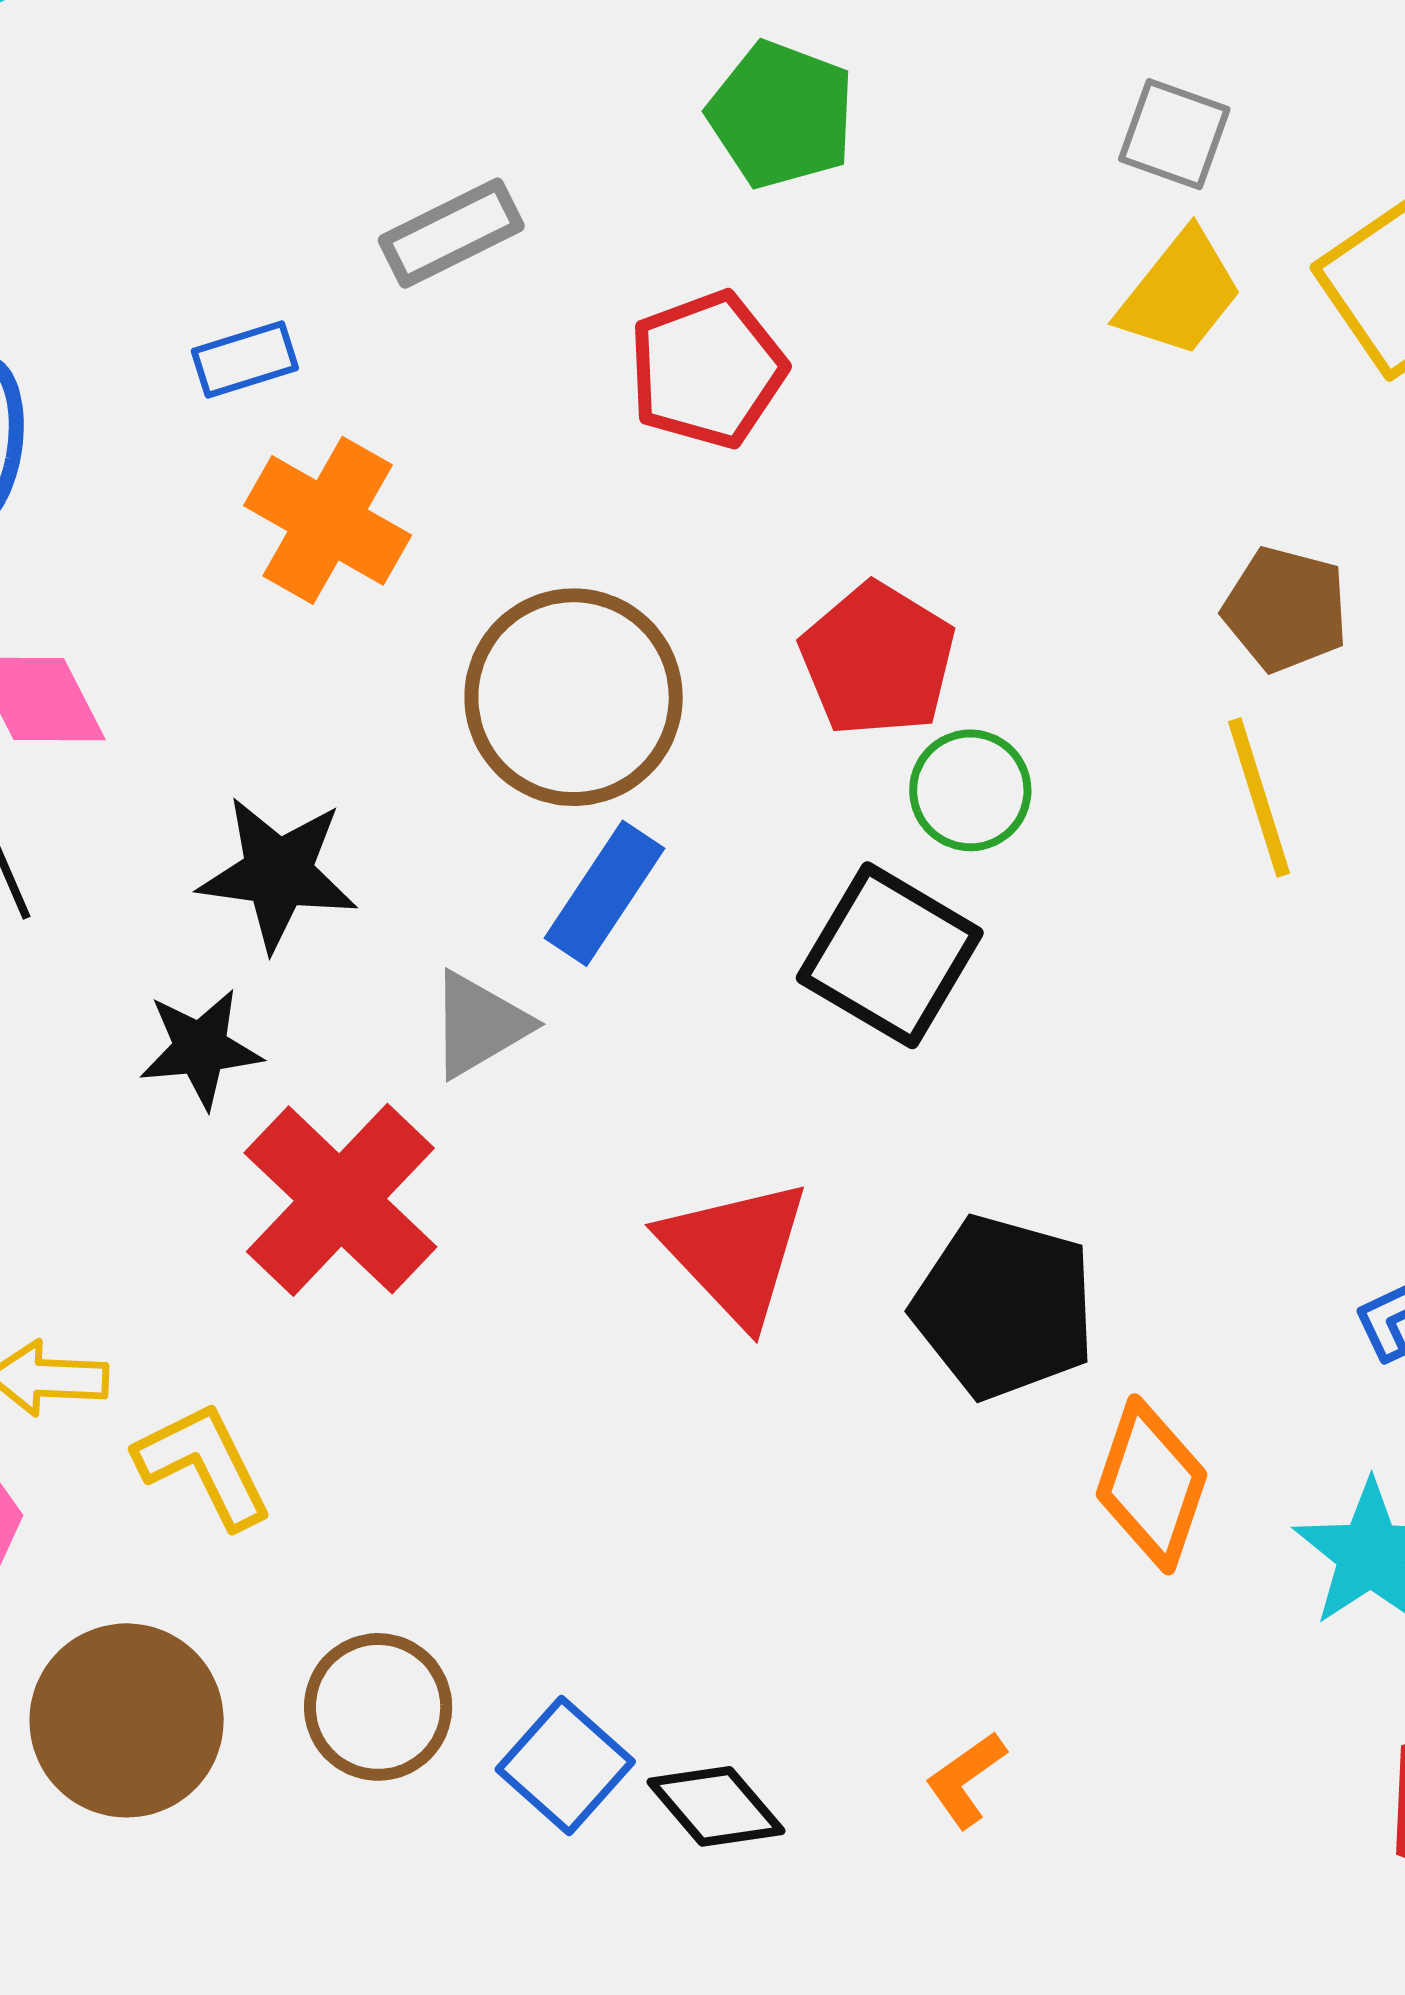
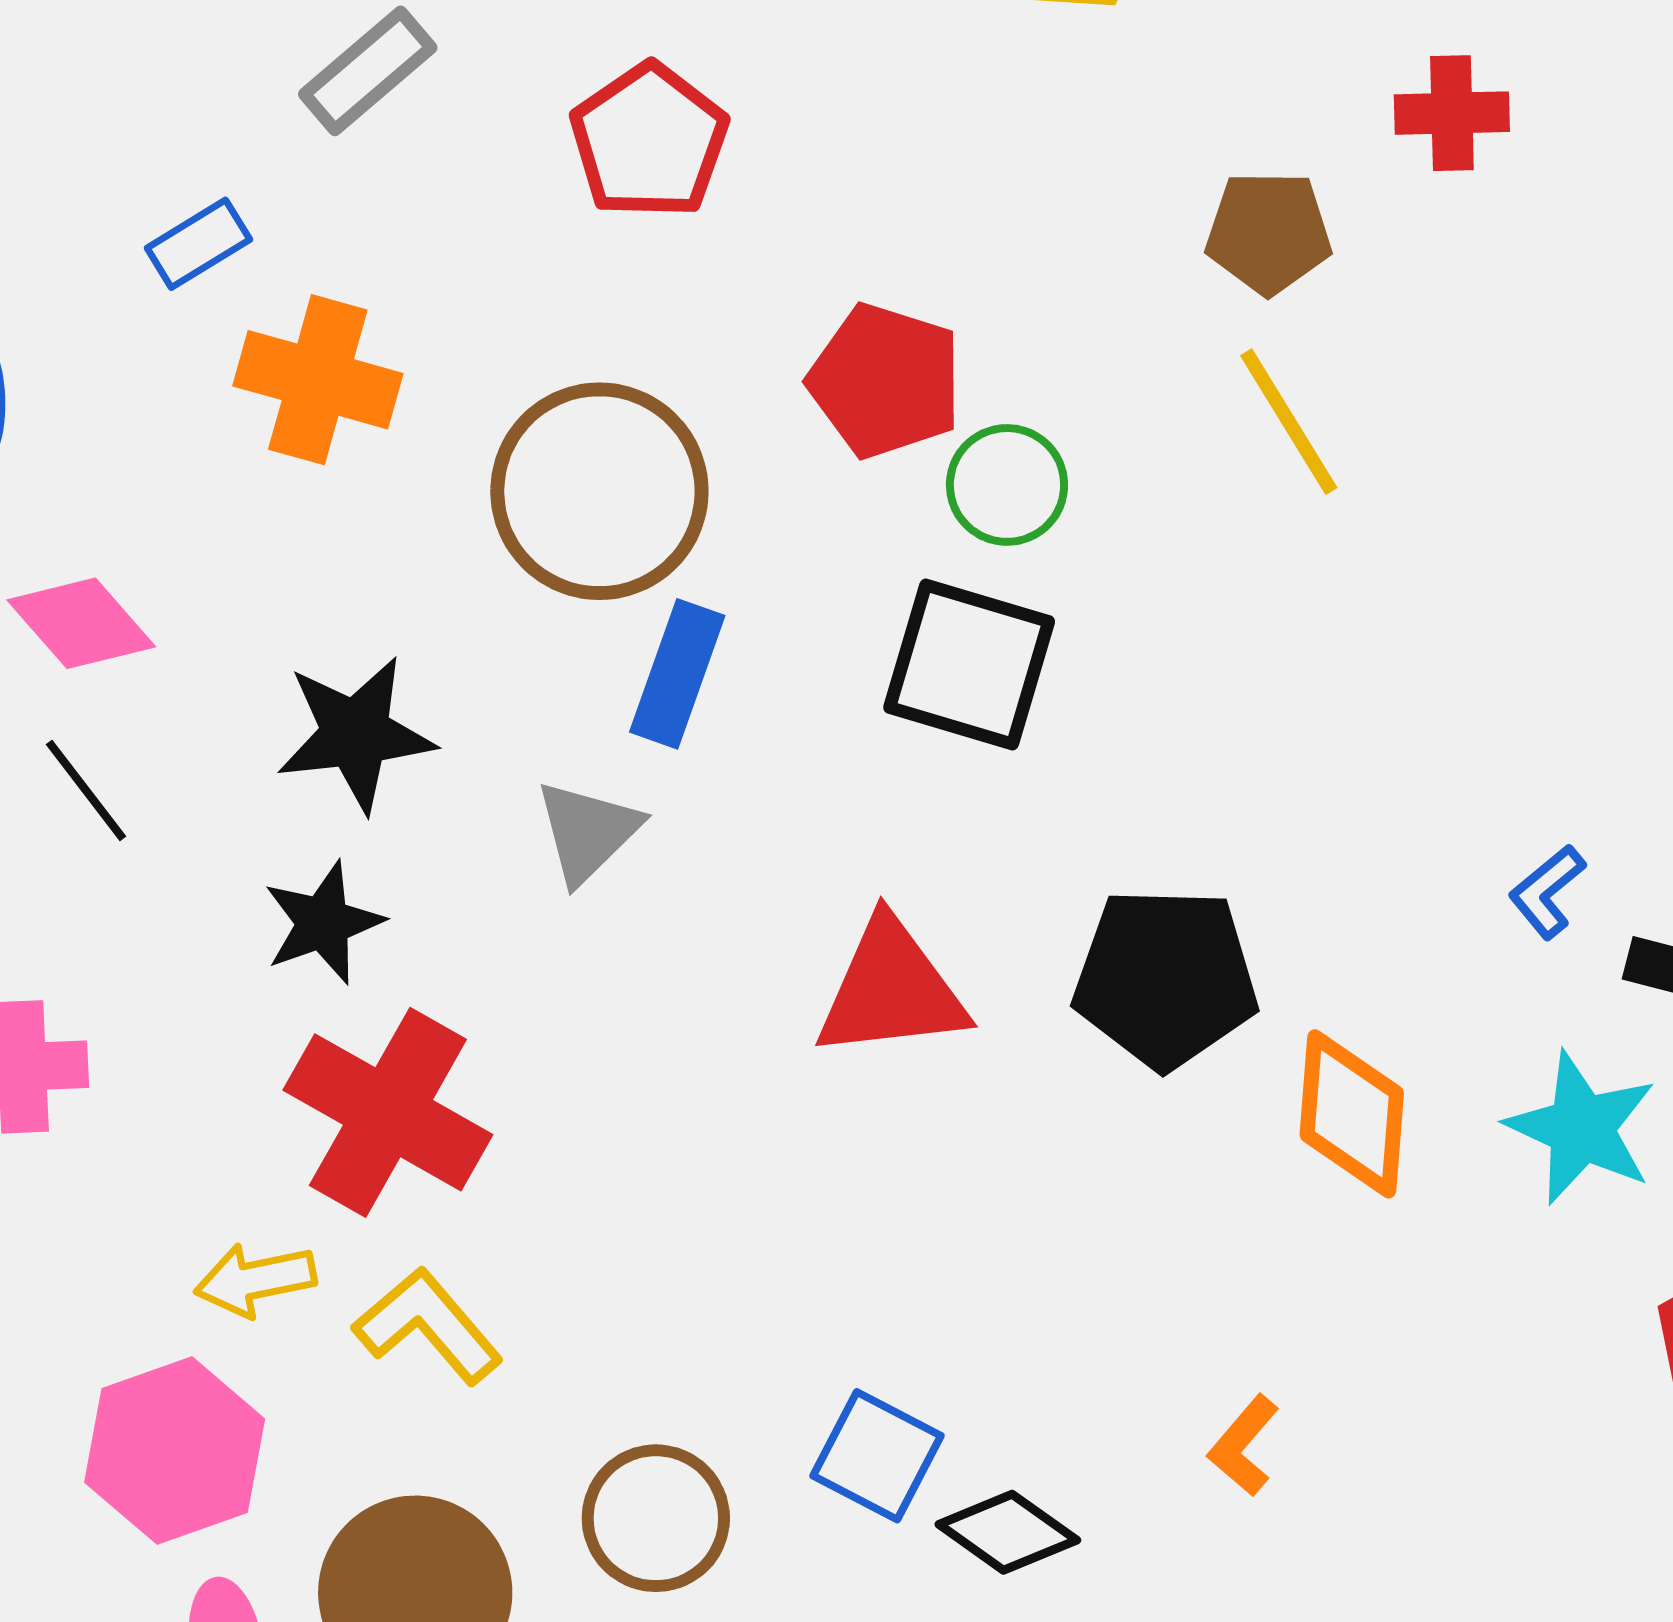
red cross: (340, 1200) -> (388, 1112), moved
red triangle: (735, 1252) -> (891, 990), turned -39
blue square: (565, 1765) -> (877, 1456), moved

